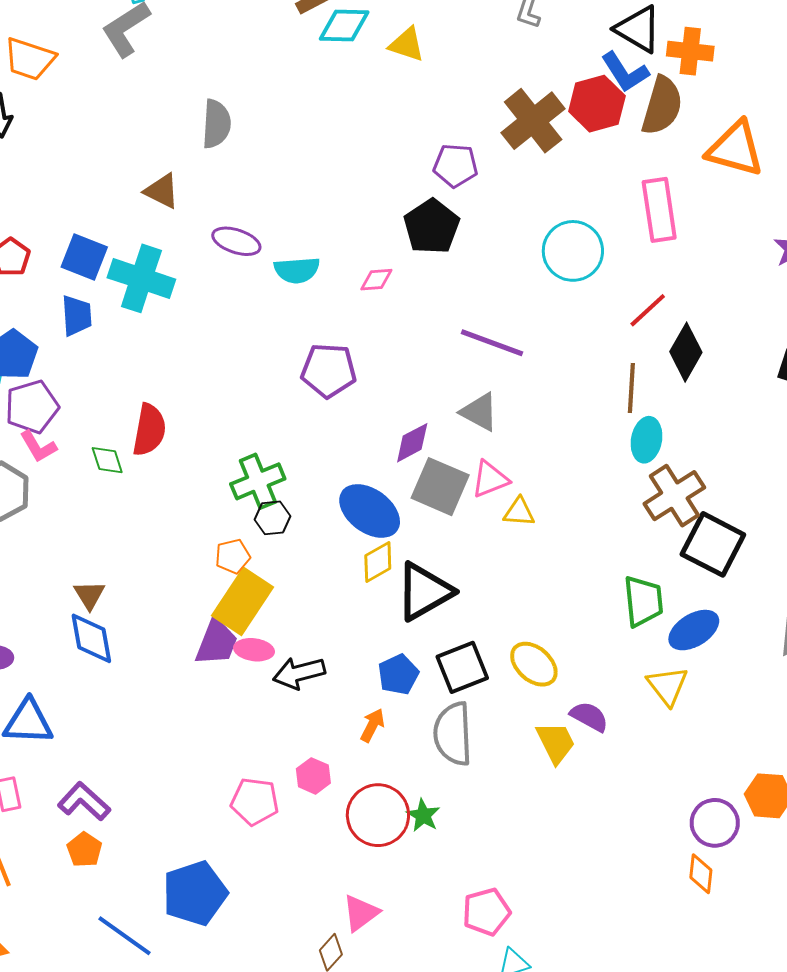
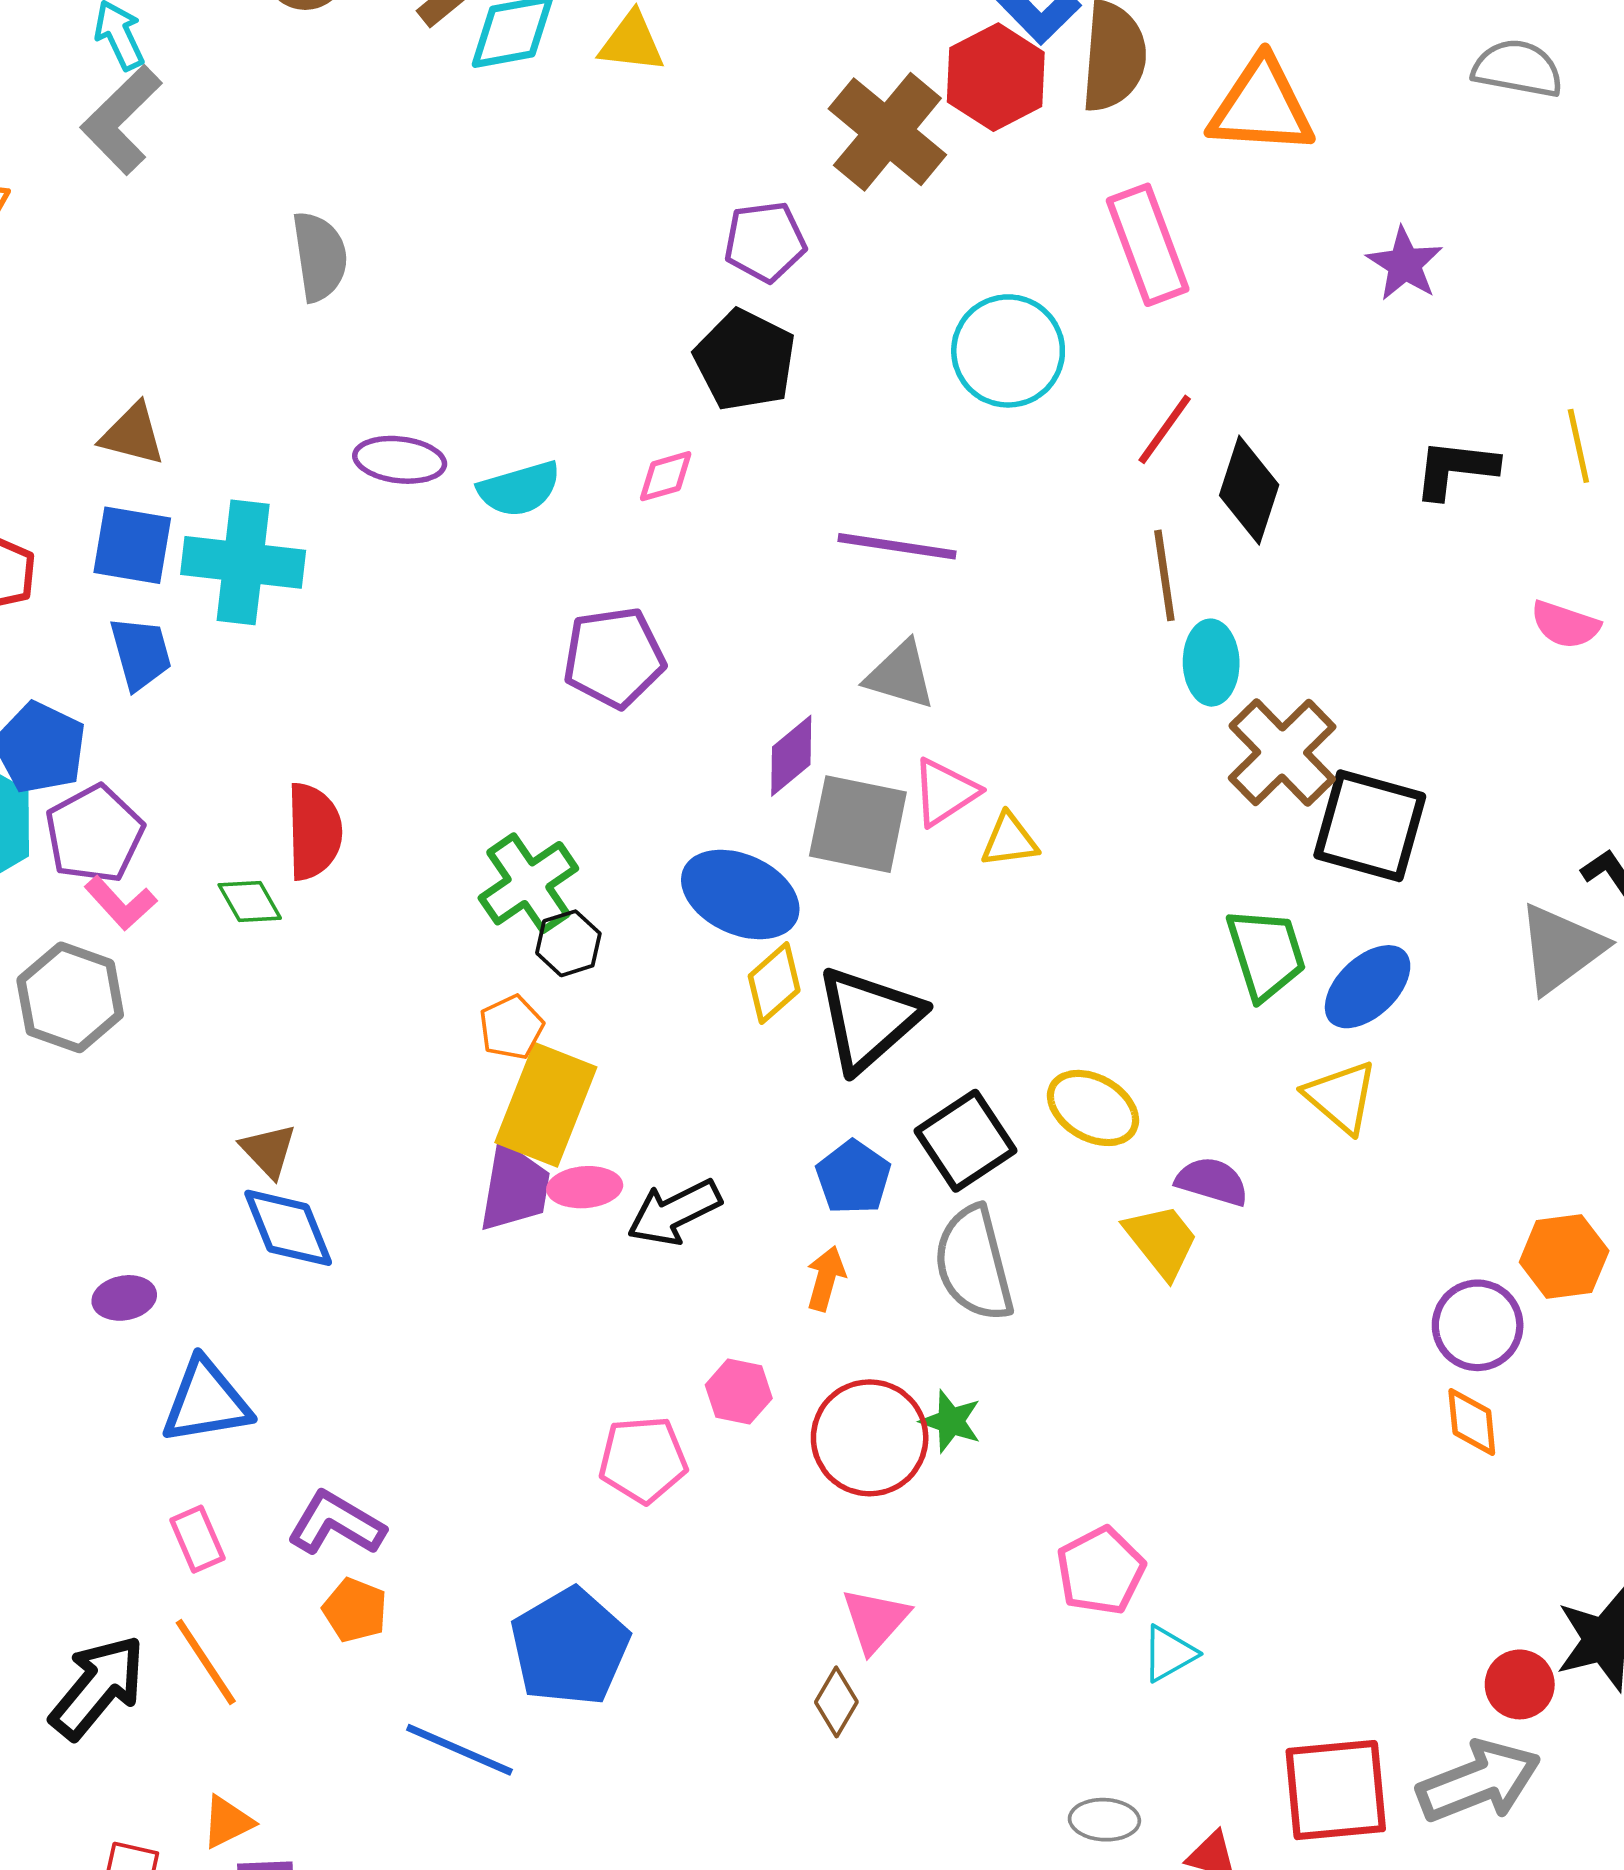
brown triangle: (162, 191) -> (133, 434), moved

